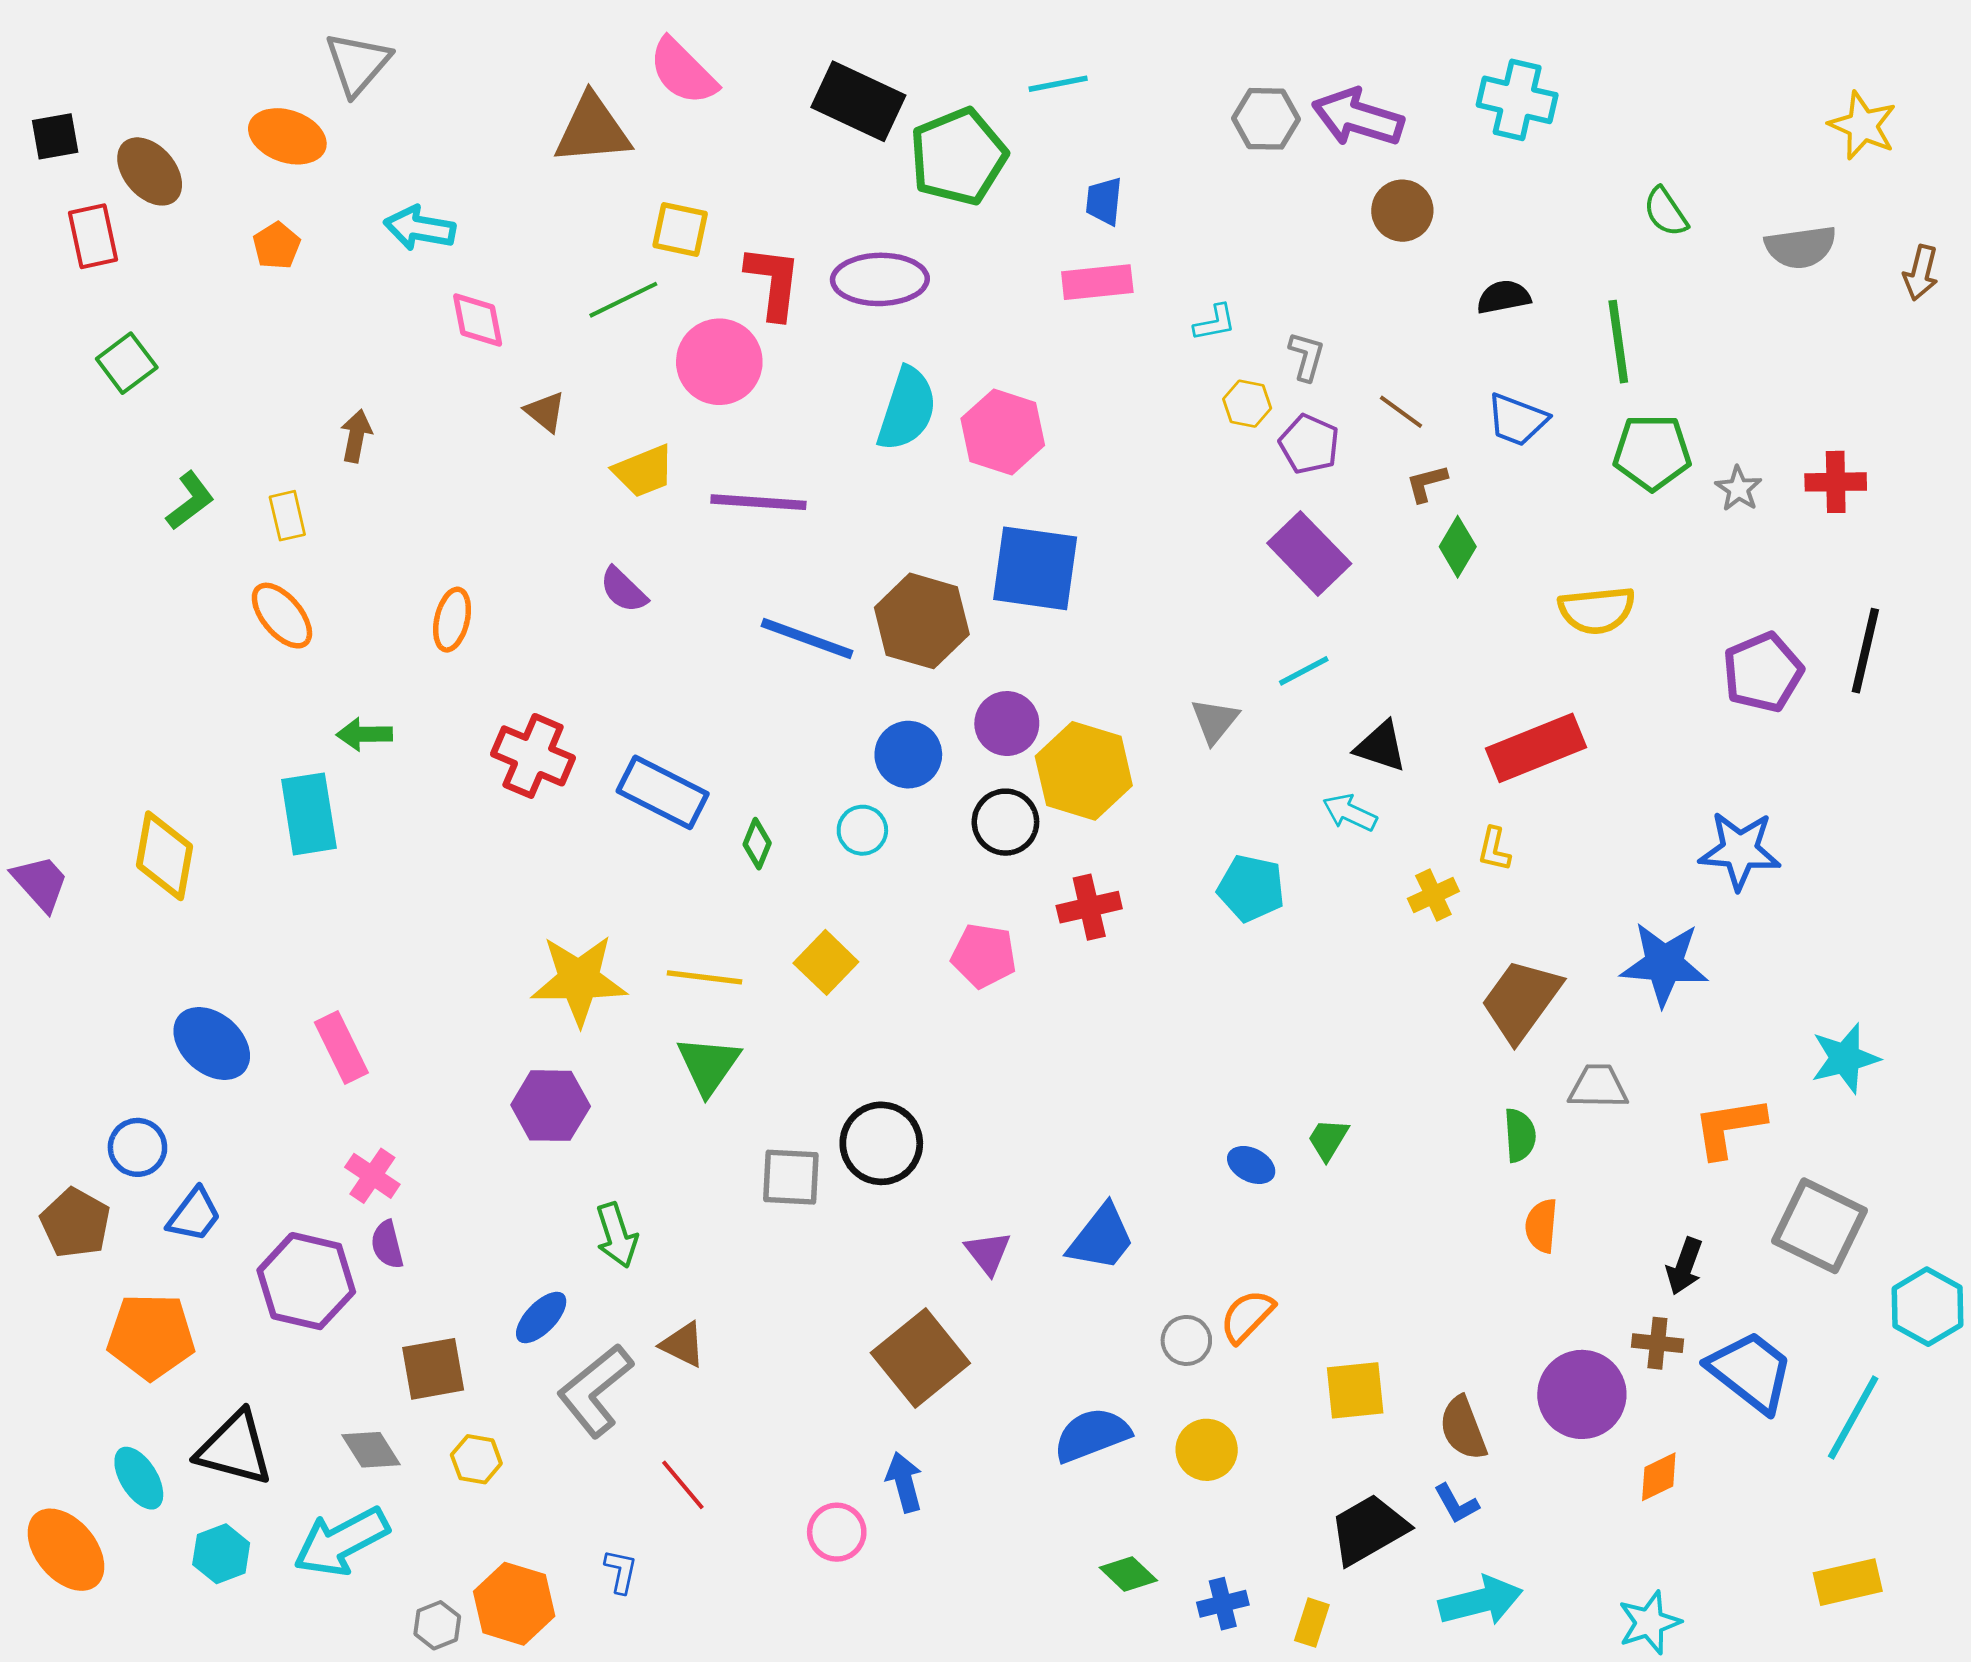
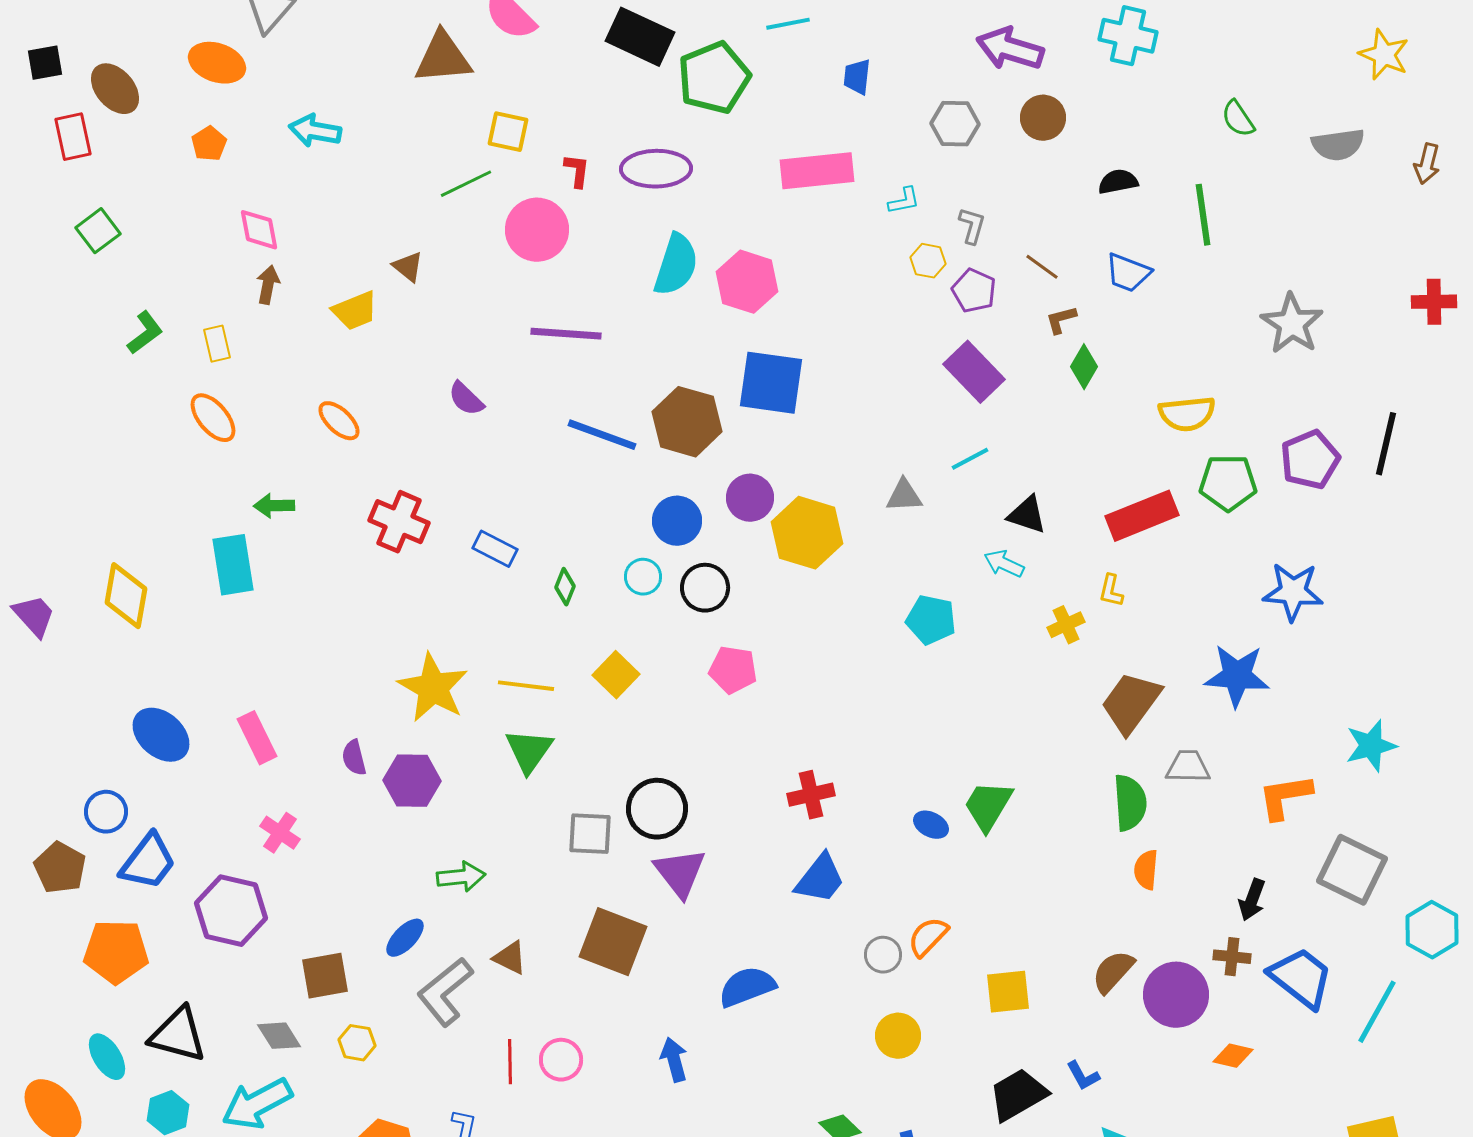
gray hexagon: (1266, 119) -> (955, 124), moved
blue trapezoid: (1104, 201) -> (857, 77), moved
red L-shape: (773, 282) -> (577, 171), size x0.6
pink rectangle: (1097, 282) -> (817, 171), size x1.4
pink diamond: (478, 320) -> (259, 230), moved
green pentagon: (1652, 452) -> (1228, 483), moved
yellow trapezoid: (644, 471) -> (355, 311), moved
red cross: (1836, 482) -> (1434, 302), moved
gray star: (1738, 489) -> (1292, 324), size x1.8
orange ellipse: (452, 620) -> (339, 421), turned -60
gray triangle: (1215, 721) -> (904, 496), turned 48
blue rectangle: (663, 792) -> (495, 549), size x0.7
black circle: (1005, 822) -> (705, 588), moved
red cross: (1089, 907) -> (811, 795), moved
yellow star: (579, 980) -> (433, 688), turned 30
green semicircle: (1520, 1135) -> (1130, 803), size x1.4
green trapezoid: (1328, 1139) -> (988, 806), size x1.6
blue trapezoid: (194, 1215) -> (148, 862), size x1.4
green arrow: (617, 1235) -> (461, 877), turned -78
purple semicircle: (387, 1245) -> (354, 758), moved
purple triangle: (988, 1253) -> (680, 873), moved, size x1.5
brown square: (920, 1358) -> (613, 942), moved, turned -30
brown semicircle: (1463, 1428) -> (1113, 972), moved, turned 63
blue semicircle: (1092, 1435) -> (747, 987), moved
orange diamond: (1659, 1477) -> (1233, 1056), turned 39
red line: (683, 1485) -> (510, 1062), turned 39
pink circle: (837, 1532) -> (561, 1060), moved

